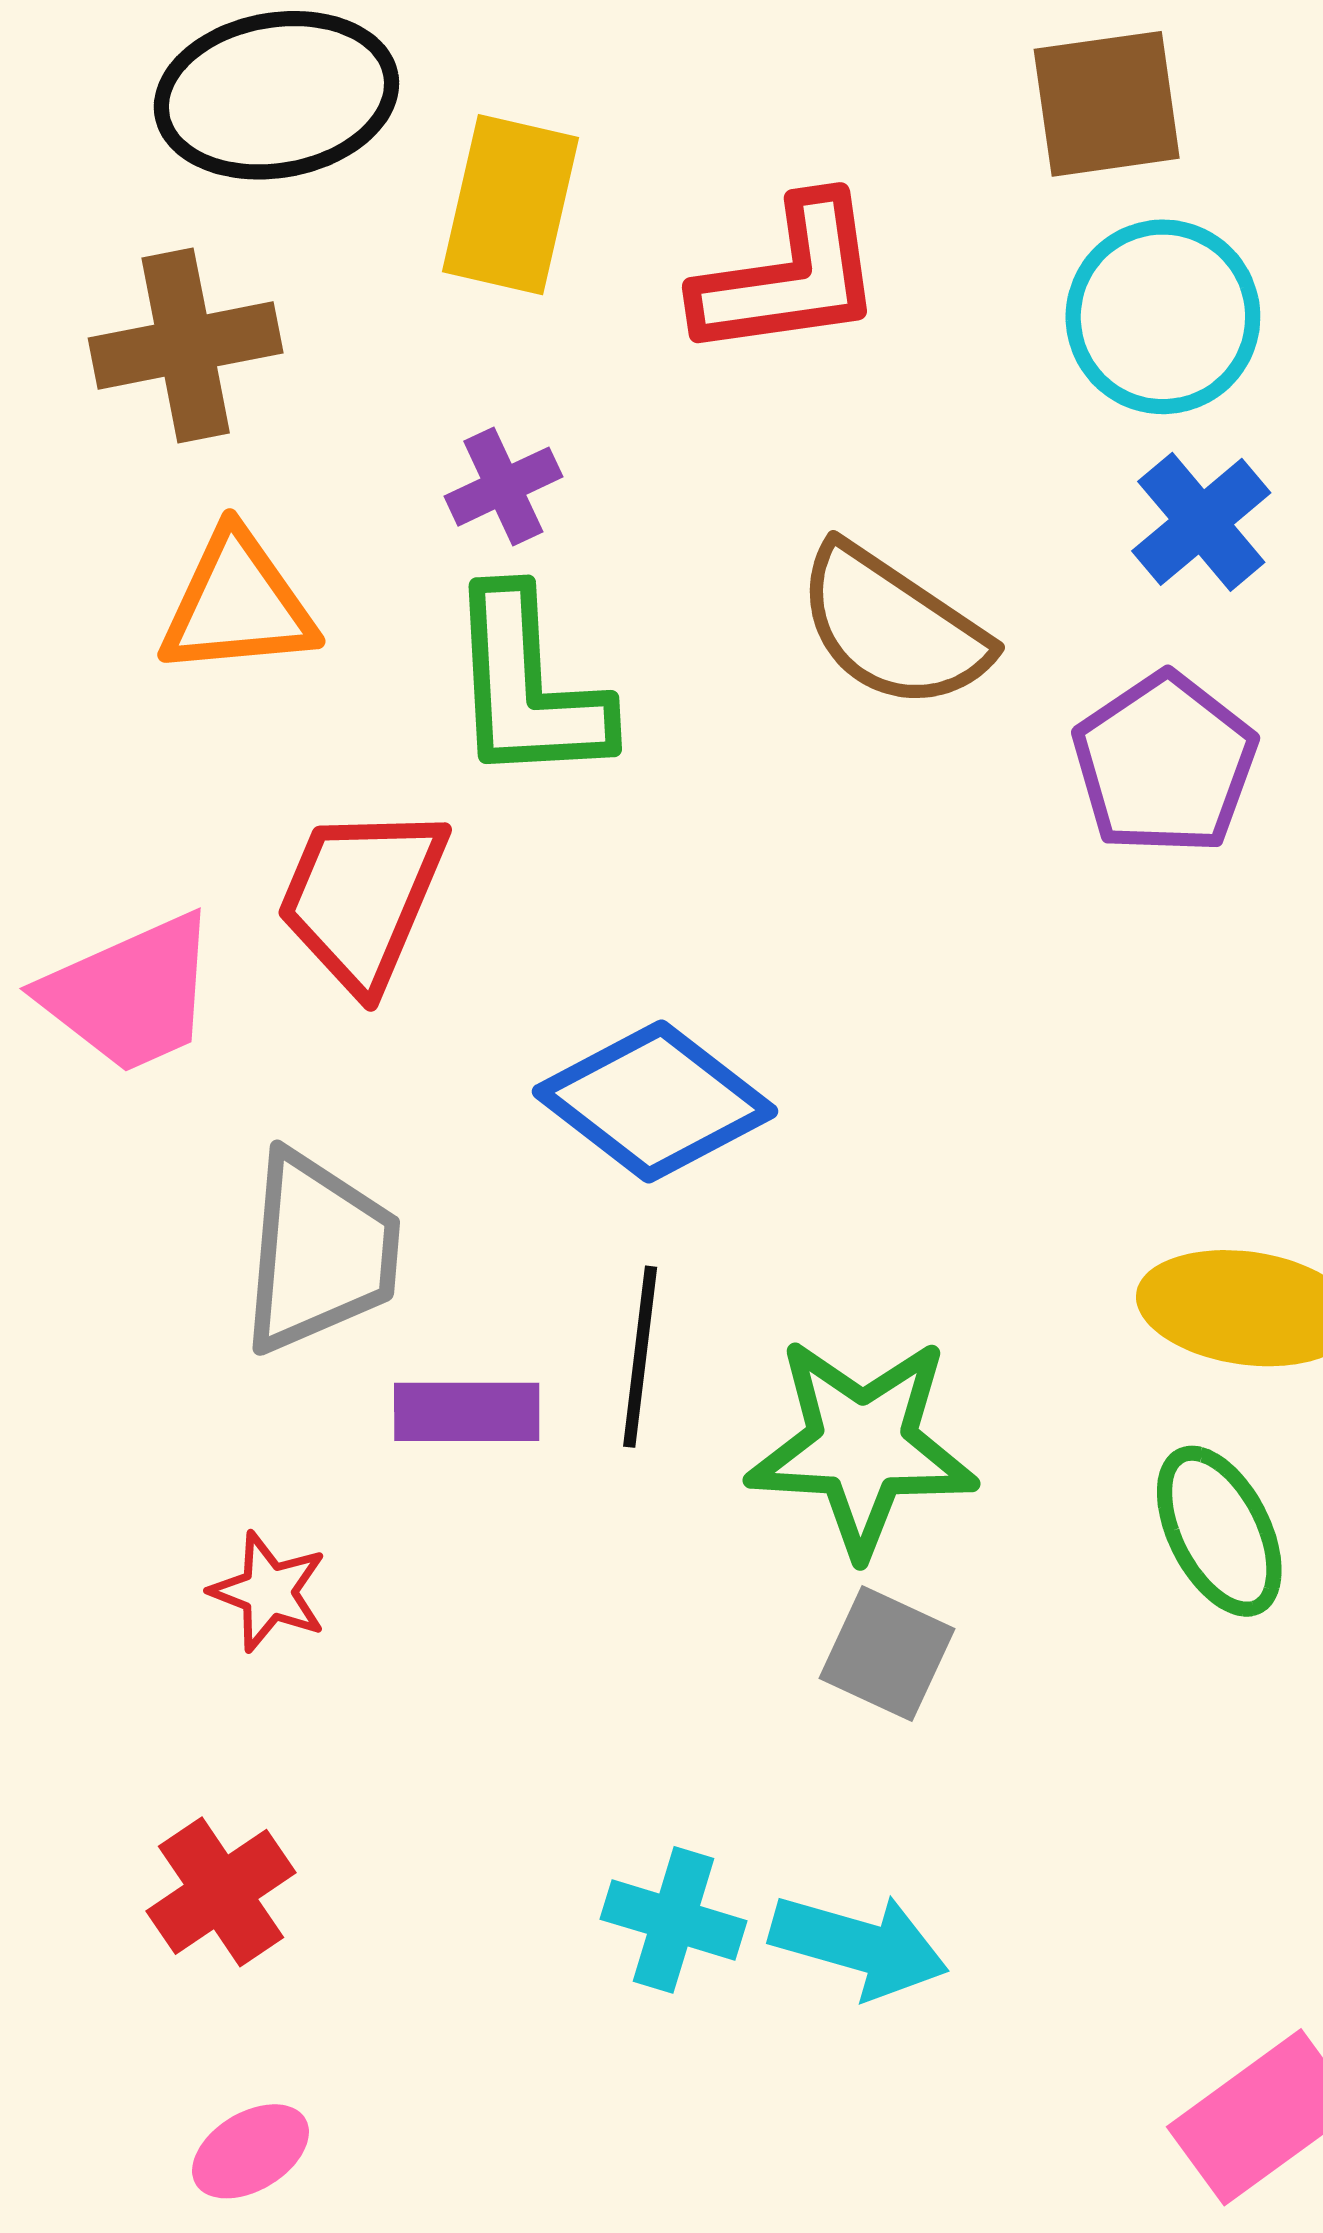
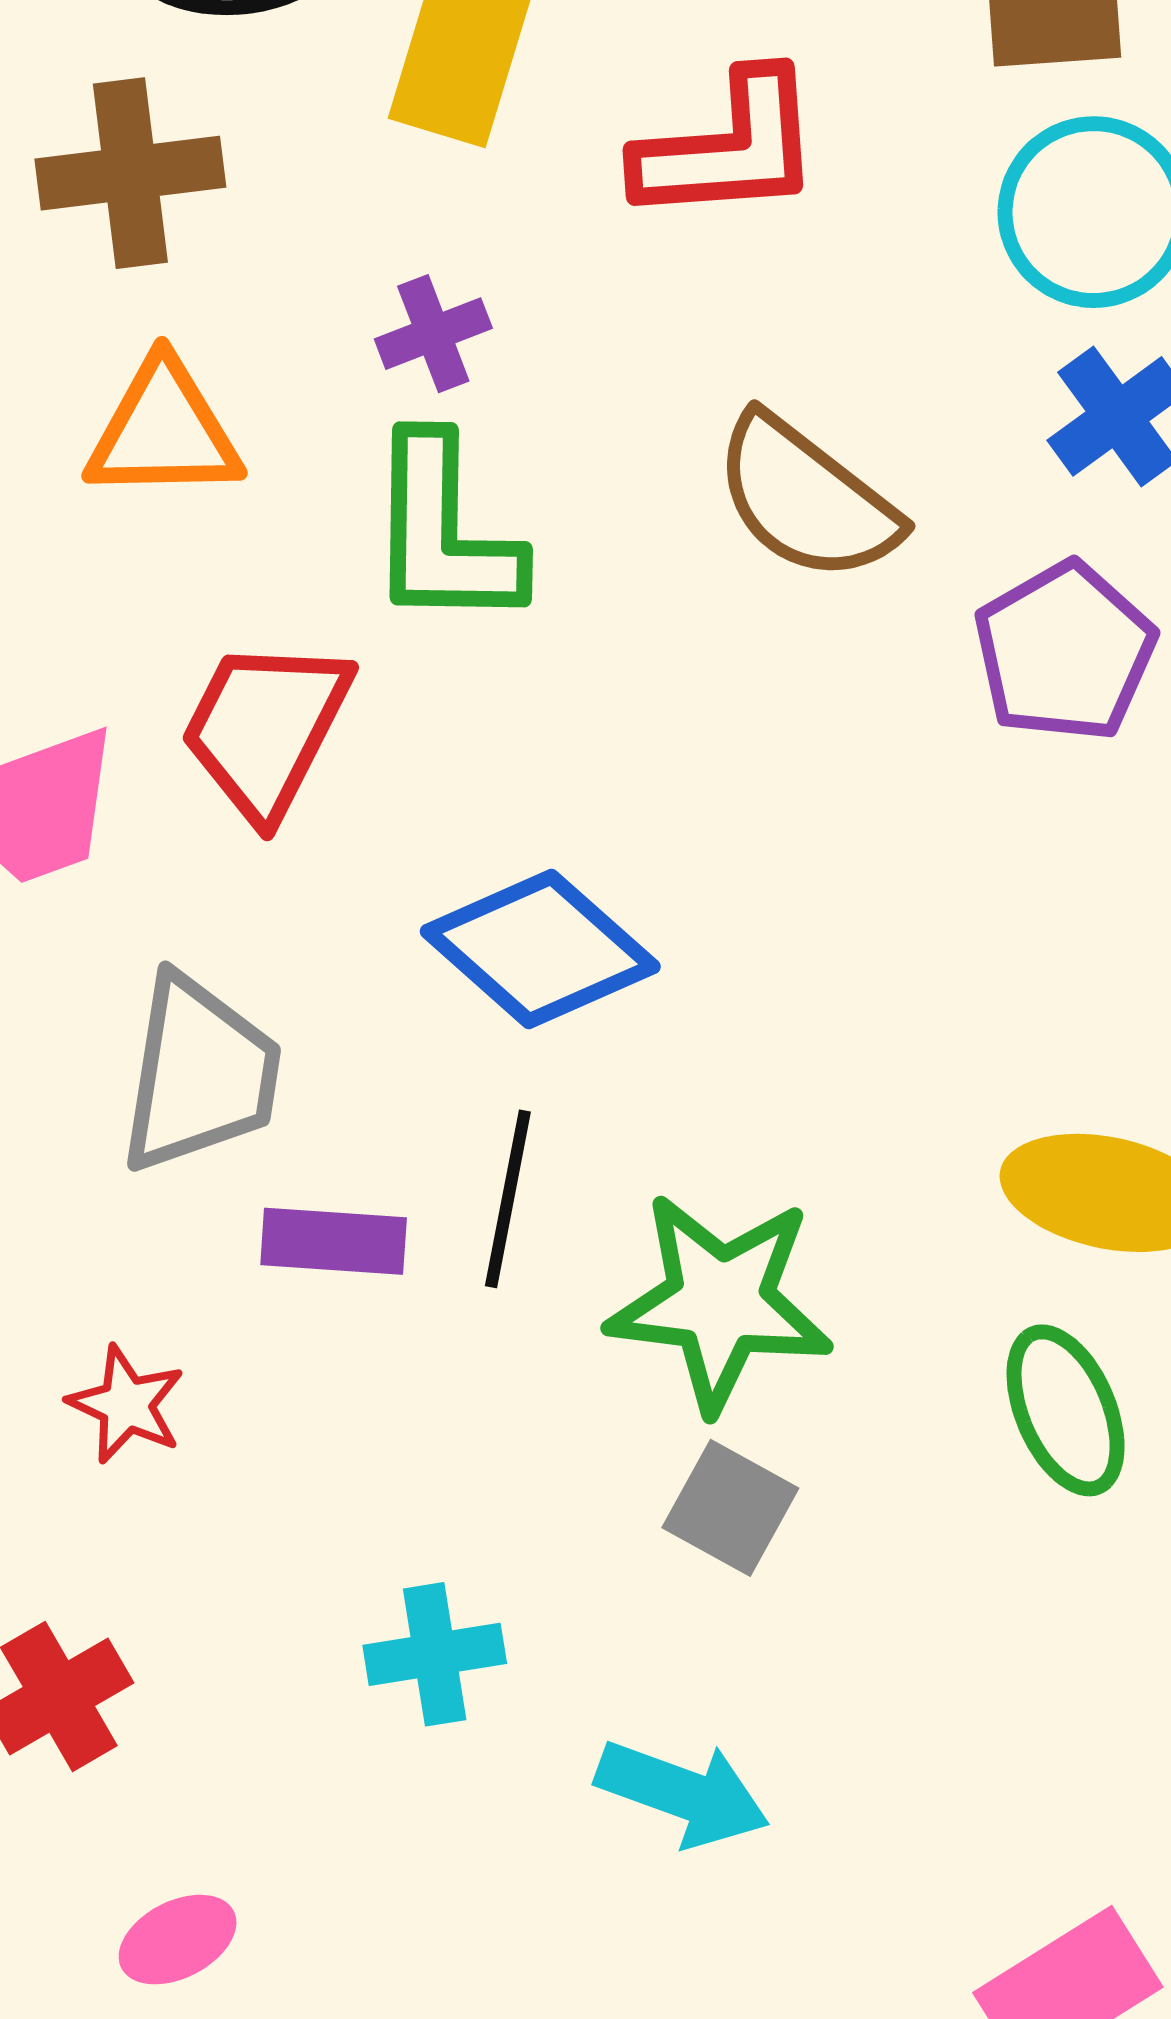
cyan cross: (674, 1920) -> (435, 1654), moved, turned -30
pink ellipse: (251, 2151) -> (178, 1940), moved

